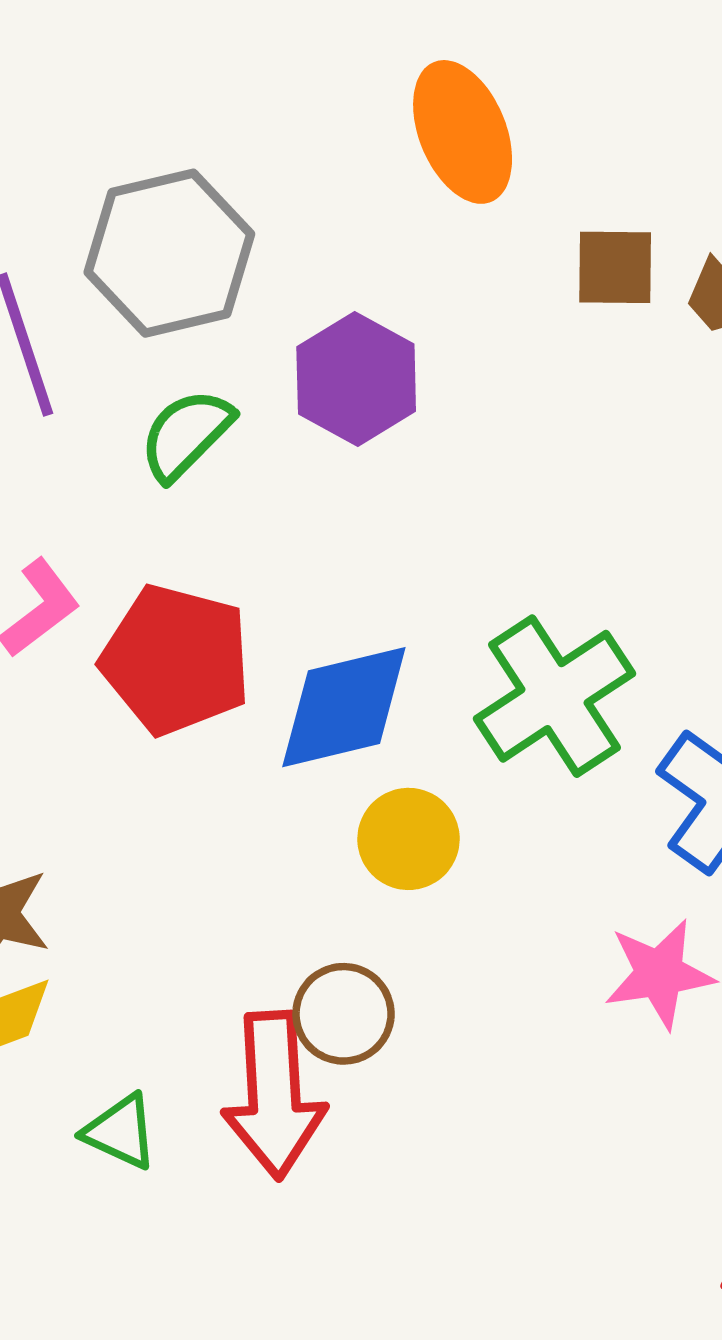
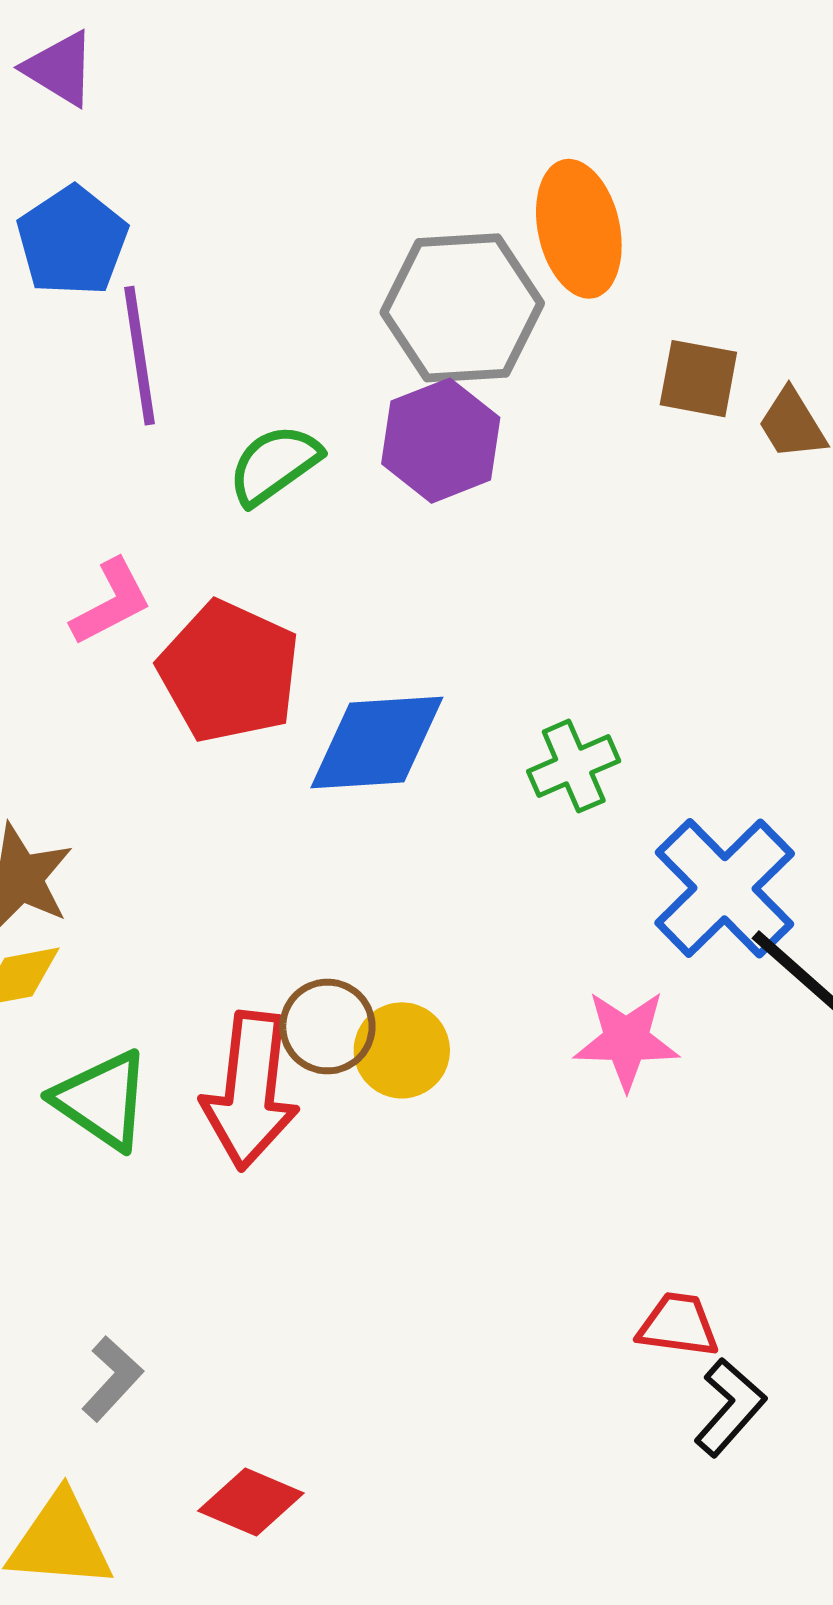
gray hexagon: (169, 253) -> (462, 308), moved
green cross: (554, 696) -> (574, 766), size x0.6
yellow circle: (408, 839) -> (402, 1050), moved
green triangle: (120, 1132) -> (102, 1100), size x1.4

